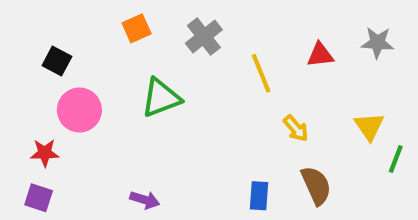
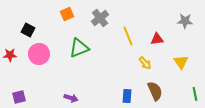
red triangle: (320, 55) -> (157, 39), moved
red star: (45, 153) -> (10, 55), moved
green line: (396, 159) -> (195, 94), moved, turned -32
purple square: (39, 198) -> (19, 97), turned -32

